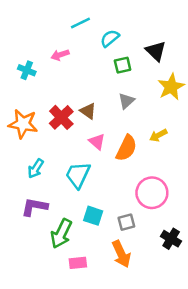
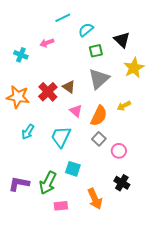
gray triangle: (126, 101) -> (99, 79), size x1.6
pink circle: (152, 193) -> (119, 151), size x0.6
purple L-shape: (34, 207) -> (19, 184), moved
gray square: (126, 222) -> (99, 139), moved, turned -32
black cross: (171, 239) -> (122, 183), moved

